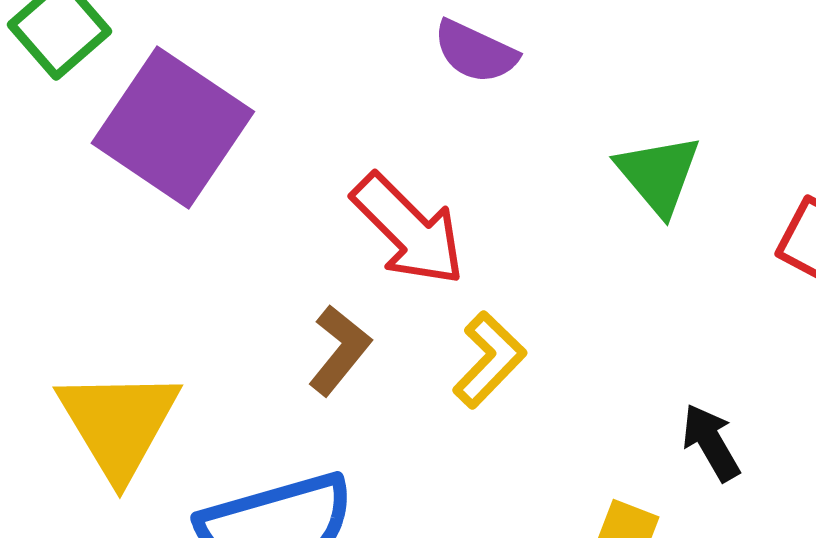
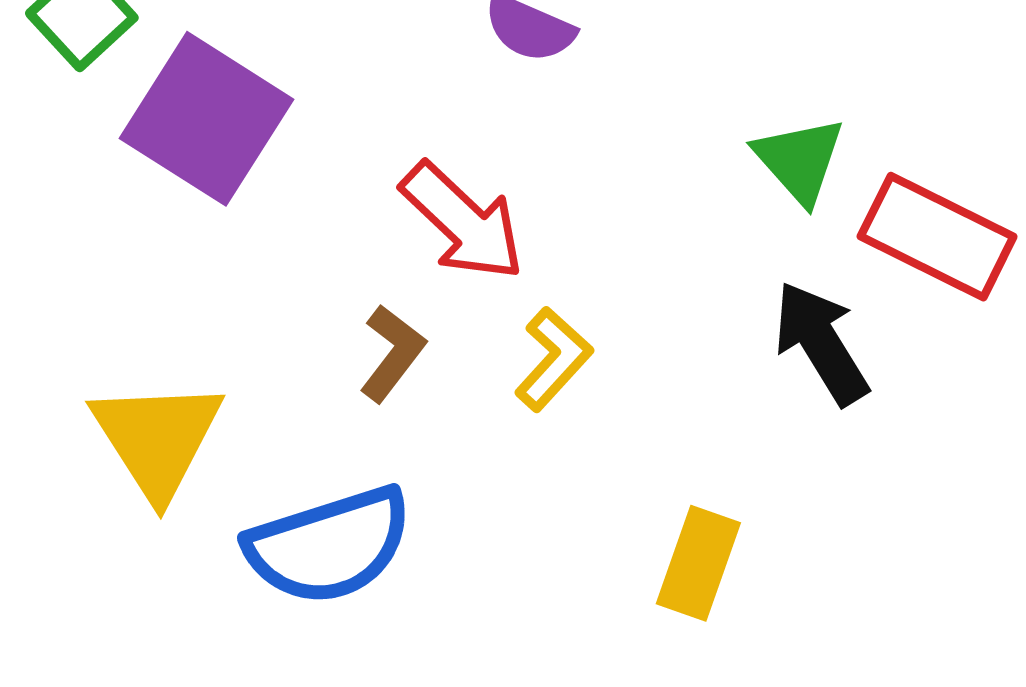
green triangle: (659, 175) -> (800, 160), moved
black arrow: (711, 442) -> (821, 343), moved, size x1.5

